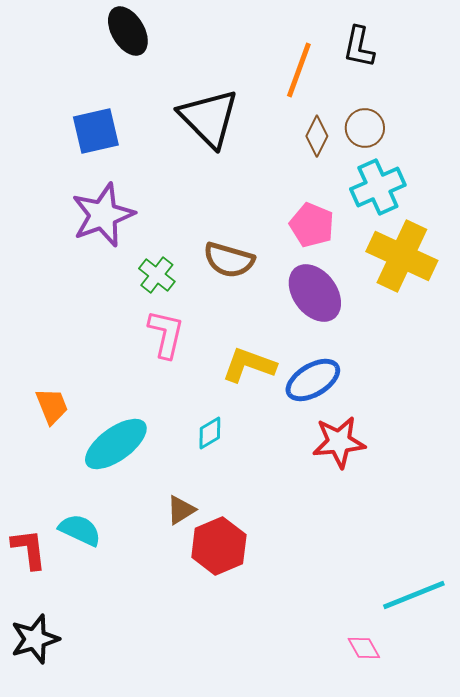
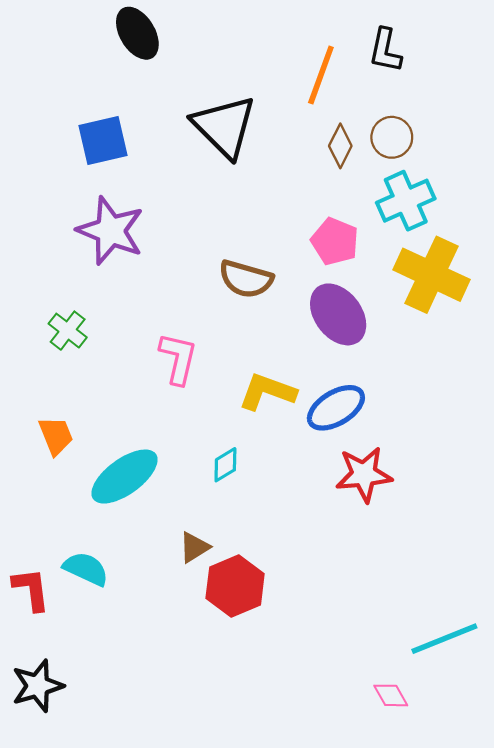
purple star: (103, 215) -> (111, 231), turned -30
green cross: (157, 275) -> (68, 331), moved

